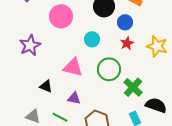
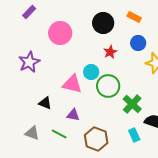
blue circle: (125, 22) -> (138, 43), moved
cyan circle: (92, 39) -> (91, 72), moved
red star: (127, 43) -> (110, 52), moved

